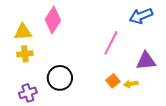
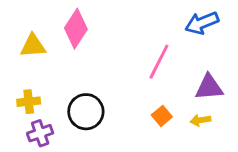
yellow cross: (25, 54) -> (29, 102), moved
yellow arrow: (131, 84) -> (200, 120), moved

